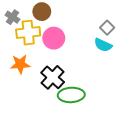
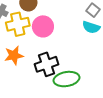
black cross: (53, 77) -> (46, 64), turned 35

